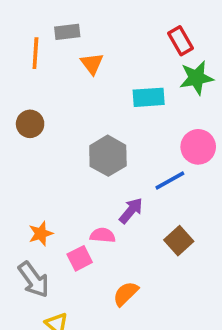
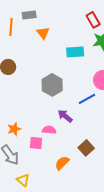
purple arrow: (131, 211) -> (65, 116), turned -91
brown square: (179, 241) -> (86, 148), moved
pink square: (80, 258) -> (36, 143), turned 32

